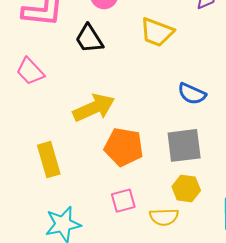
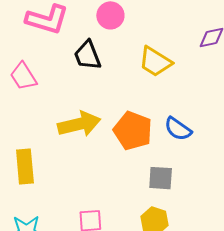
gray square: (184, 145) -> (161, 178), size x0.7
orange pentagon: (124, 147) -> (133, 131), moved

